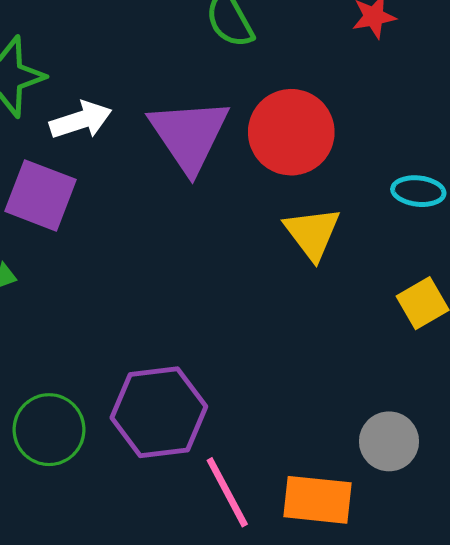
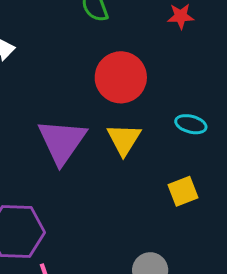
purple triangle: (189, 135) -> (62, 141), moved

